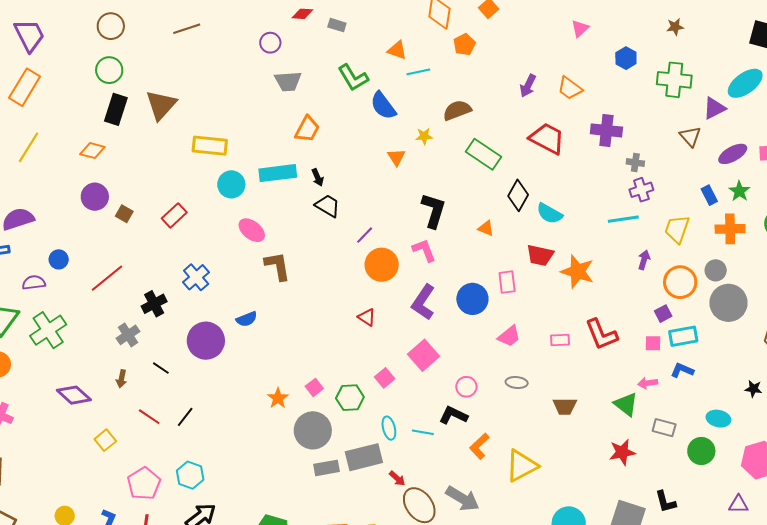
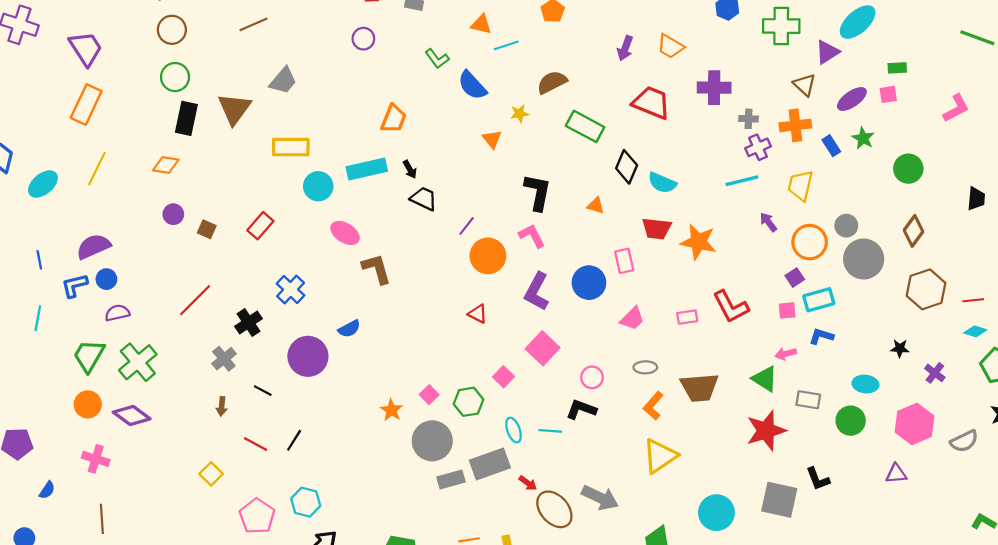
purple circle: (270, 43) -> (363, 39), moved
green L-shape: (353, 78) -> (437, 59), size x0.7
gray trapezoid: (288, 81) -> (283, 81), moved, turned -40
purple circle: (95, 197) -> (173, 214), size x0.7
orange cross: (730, 229) -> (795, 125), moved
blue circle: (59, 259) -> (106, 279), moved
purple arrow: (644, 260) -> (768, 222), turned -48
purple diamond: (74, 395) -> (132, 415), moved
brown trapezoid: (565, 406) -> (700, 387), size x1.5
orange L-shape: (479, 446) -> (653, 406), moved
red star: (622, 452) -> (766, 431), size x1.4

